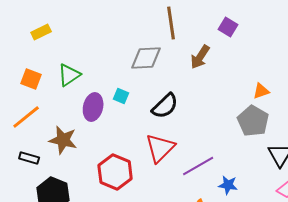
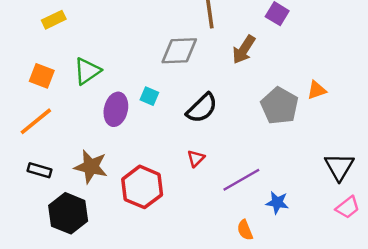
gray pentagon: (253, 121) -> (280, 106), moved
brown star: (63, 140) -> (91, 167), moved
red triangle: (160, 148) -> (196, 158), size x0.5

